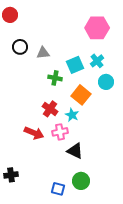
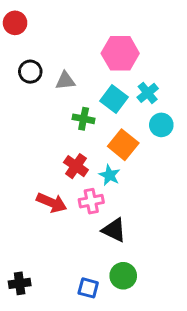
pink hexagon: (97, 28) -> (120, 53), moved
cyan square: (75, 65) -> (114, 99), turned -30
black cross: (11, 175) -> (20, 283), moved

